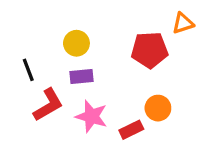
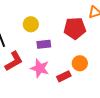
purple rectangle: (81, 76) -> (44, 44), moved

